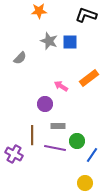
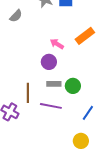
purple circle: (45, 104) -> (49, 62), moved
green circle: (77, 141) -> (73, 86), moved

